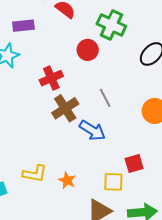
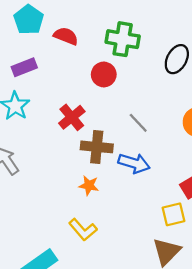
brown cross: (65, 108) -> (97, 147), turned -36
yellow L-shape: (35, 174) -> (83, 230), turned 55
orange star: (67, 180) -> (89, 185), moved

